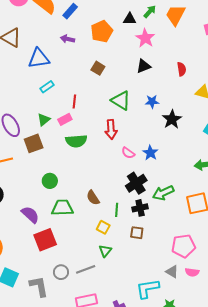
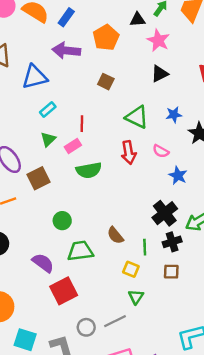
purple arrow: (67, 39) -> (66, 51), size x1.6
green triangle: (44, 120) -> (48, 139), moved
pink semicircle: (128, 153) -> (161, 151), moved

